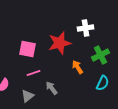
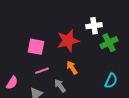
green cross: (101, 55) -> (109, 43), moved
orange arrow: (78, 67) -> (72, 68), moved

